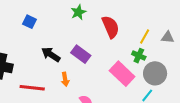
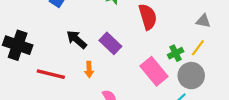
yellow line: (145, 36) -> (198, 48), moved
gray triangle: (168, 37) -> (203, 21), moved
green cross: (139, 56) -> (176, 53), turned 32

